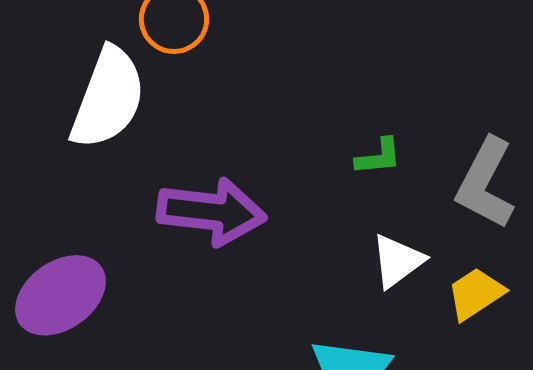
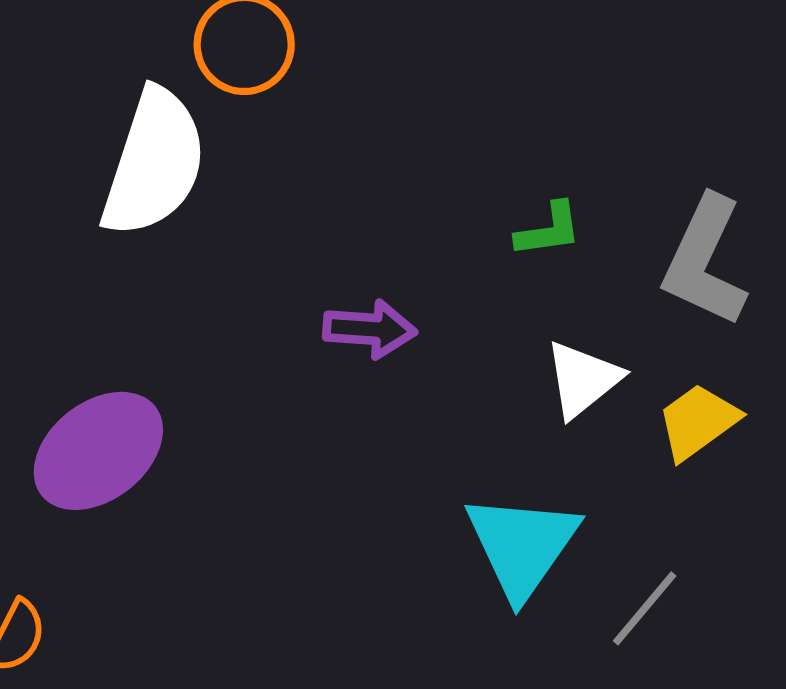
purple arrow: (211, 212) -> (370, 329), moved, size x0.6

